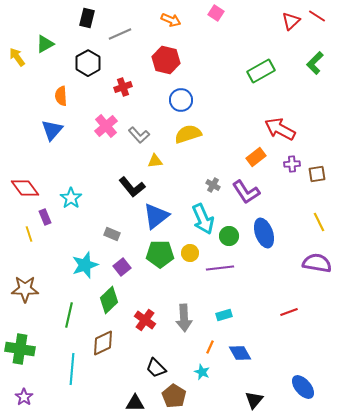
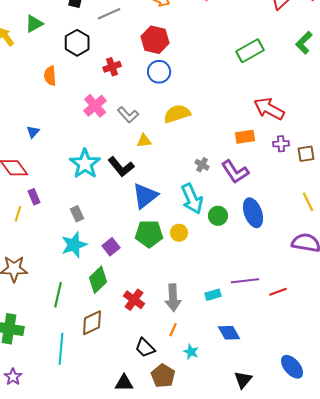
blue circle: (181, 100) -> (159, 72), moved
blue triangle: (52, 130) -> (33, 132), moved, size x0.6
orange rectangle: (256, 157) -> (245, 137), turned 30
cyan star: (71, 198) -> (85, 164), moved, size x1.4
yellow line: (29, 234) -> (18, 214), turned 35
gray rectangle: (112, 234) -> (77, 214), moved, turned 42
purple line: (220, 268) -> (245, 281), moved
orange line: (210, 347) -> (173, 330), moved

